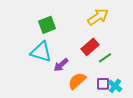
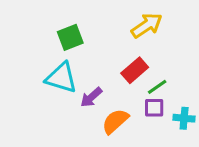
purple square: (103, 84) -> (154, 108), moved
cyan cross: (115, 86) -> (184, 118), moved, turned -32

